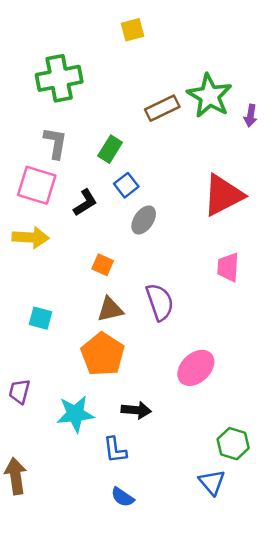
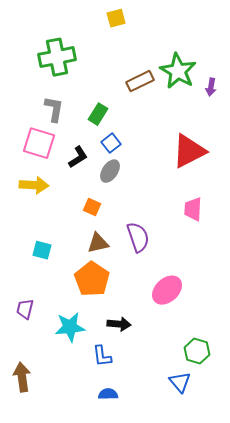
gray ellipse: (144, 220) -> (110, 171), moved
blue semicircle: (123, 497) -> (108, 394), turned 144

